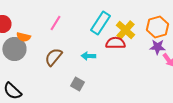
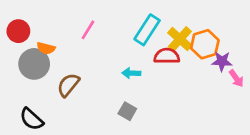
orange hexagon: (157, 27) -> (205, 44), moved
brown semicircle: (53, 57) -> (68, 85), moved
gray square: (77, 84) -> (127, 111), moved

